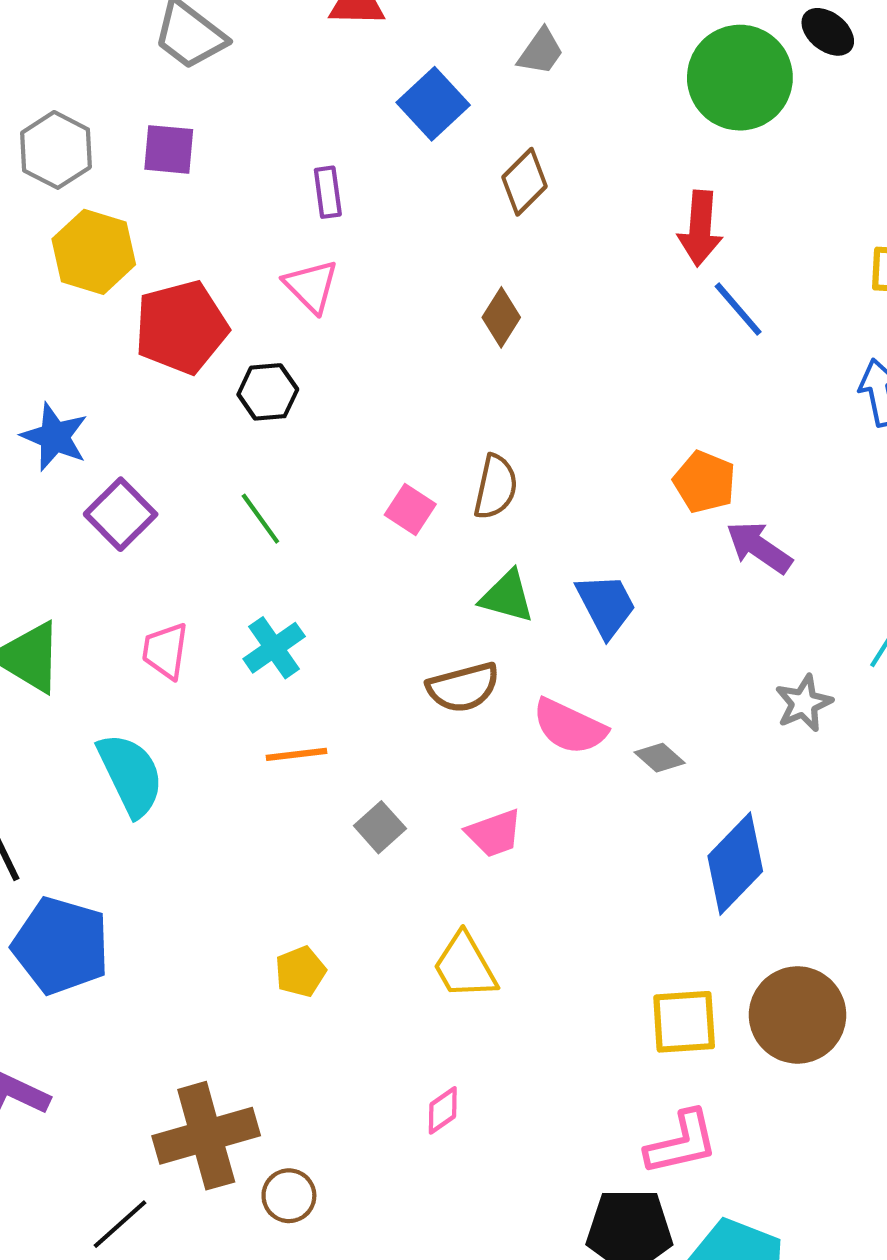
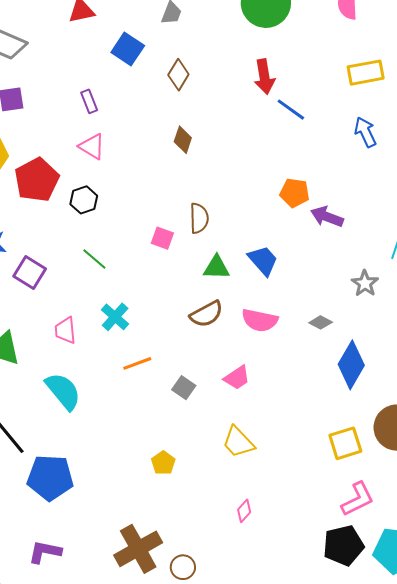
gray diamond: (660, 758) -> (321, 322), moved

